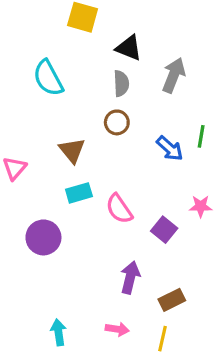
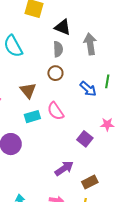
gray arrow: (174, 75) -> (90, 44), turned -30
pink semicircle: (119, 209) -> (56, 111), moved
purple arrow: (130, 277) -> (64, 168), turned 42

